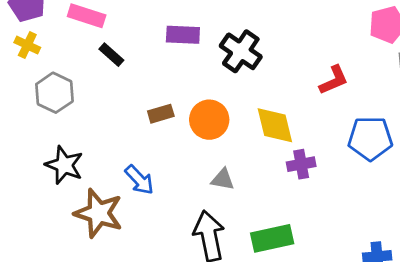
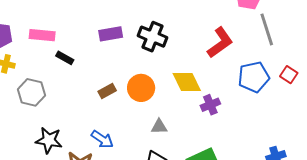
red L-shape: (334, 80) -> (220, 43), size x1.4

